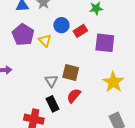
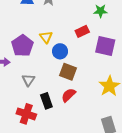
blue circle: (61, 25) -> (60, 51), moved
purple pentagon: (23, 35) -> (22, 46), moved
gray triangle: (51, 81) -> (28, 80), moved

